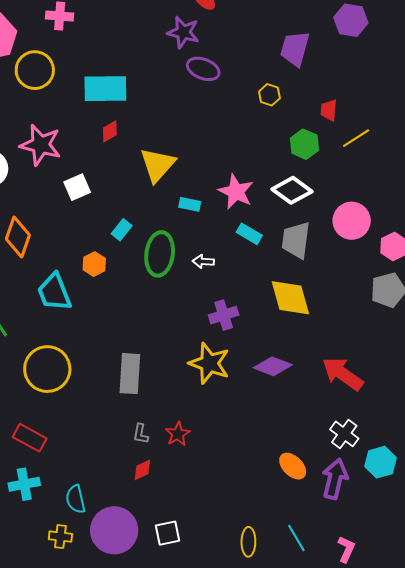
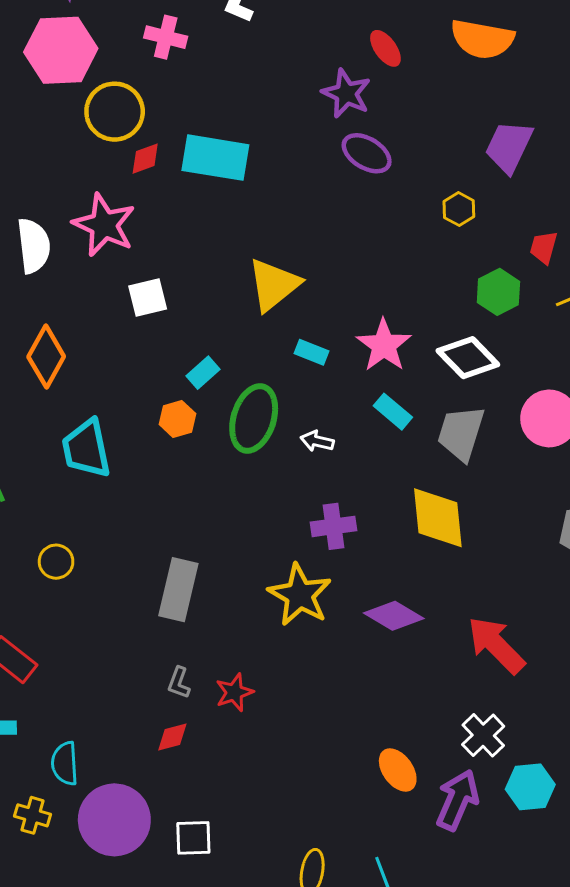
red diamond: (110, 131) -> (145, 159), moved
orange hexagon: (94, 264) -> (177, 419), moved
yellow circle: (47, 369) -> (56, 562), size x0.5

